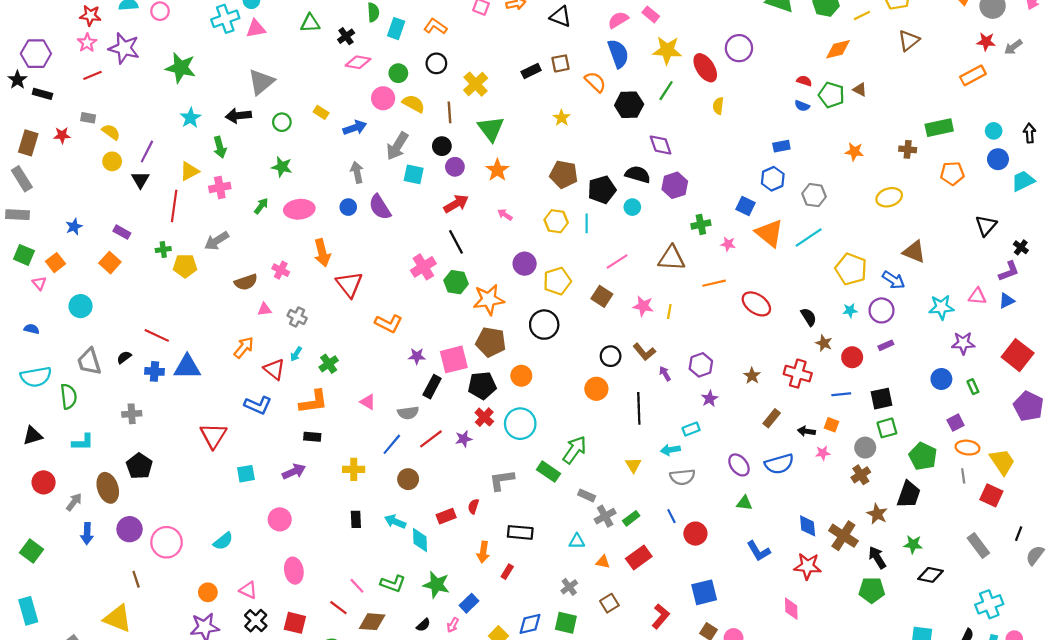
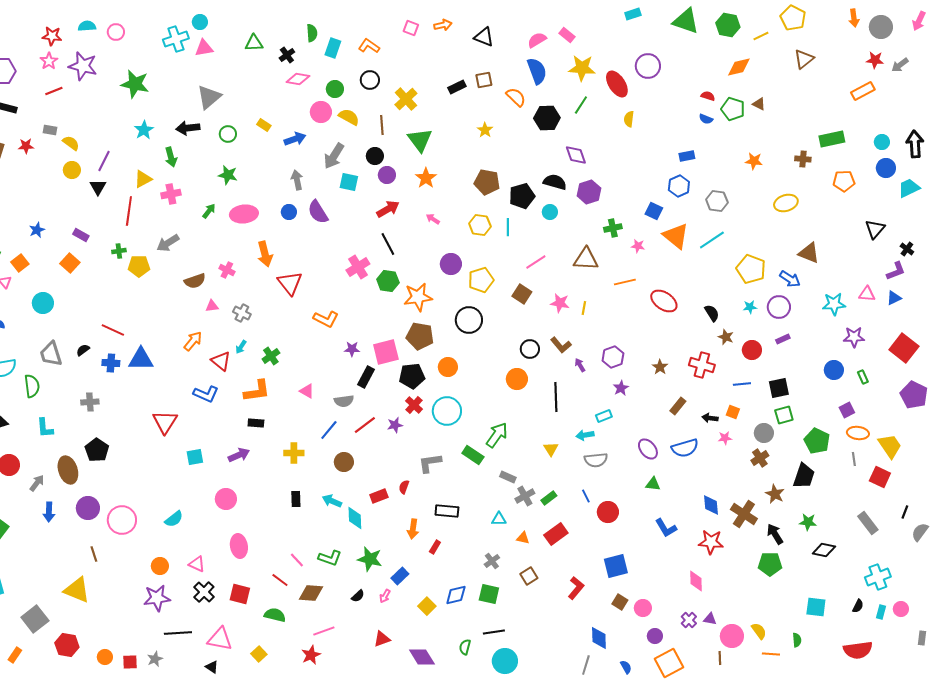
black arrow: (1030, 133) -> (915, 144), size x1.5
cyan L-shape: (83, 442) -> (45, 428), turned 85

